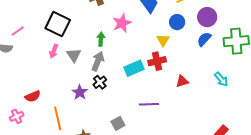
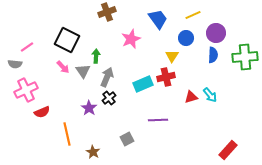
green arrow: (101, 39) -> (96, 56), moved
blue semicircle: (204, 39) -> (213, 55), turned 140
pink arrow: (54, 51) -> (63, 67), turned -64
cyan arrow: (221, 79) -> (210, 95), moved
pink cross: (17, 116) -> (26, 90), moved, size x1.6

